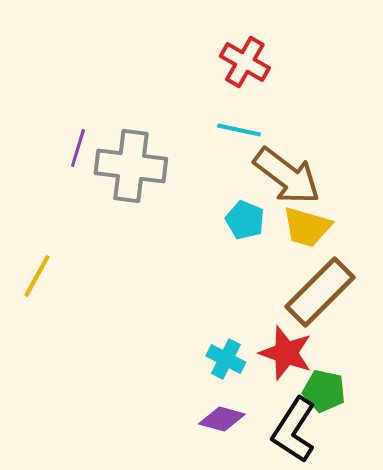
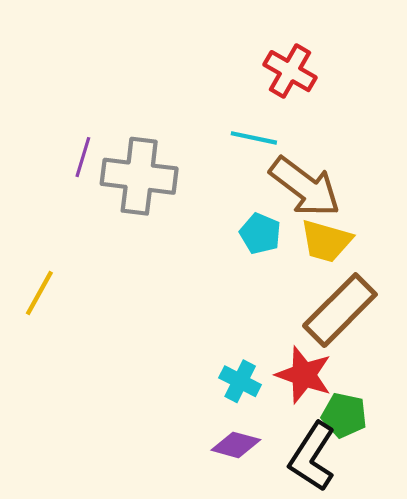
red cross: (245, 62) -> (290, 71), moved

